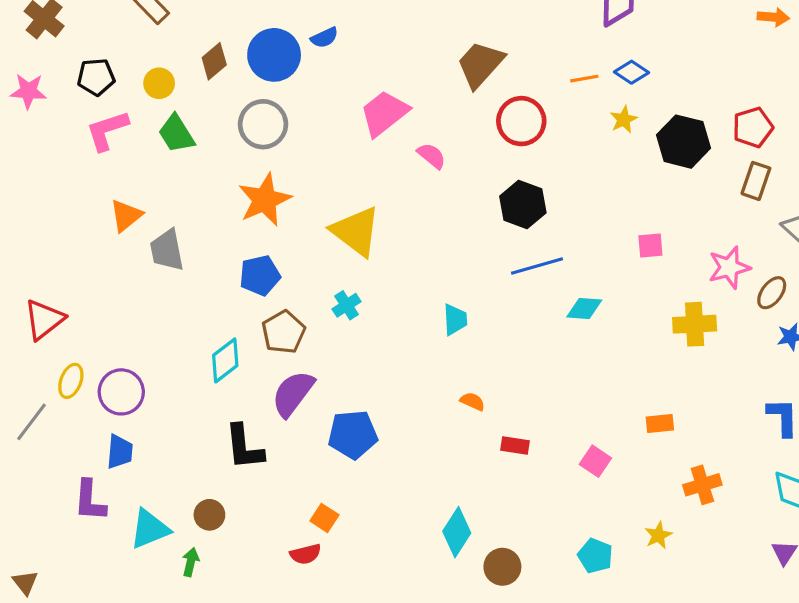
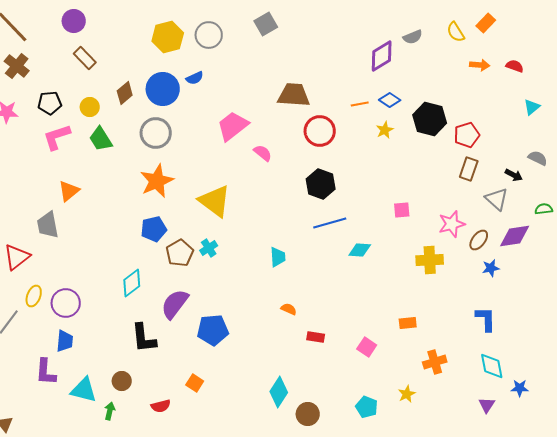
brown trapezoid: (480, 64) -> (294, 95), turned 52
black hexagon: (684, 142) -> (430, 119), moved
gray trapezoid: (167, 250) -> (48, 225), moved
brown pentagon: (283, 332) -> (180, 253), moved
cyan triangle: (150, 529) -> (84, 390), turned 36
red semicircle: (306, 554) -> (161, 406), moved

